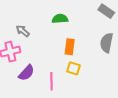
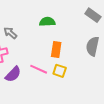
pink line: (51, 81) -> (39, 69), moved, turned -66

